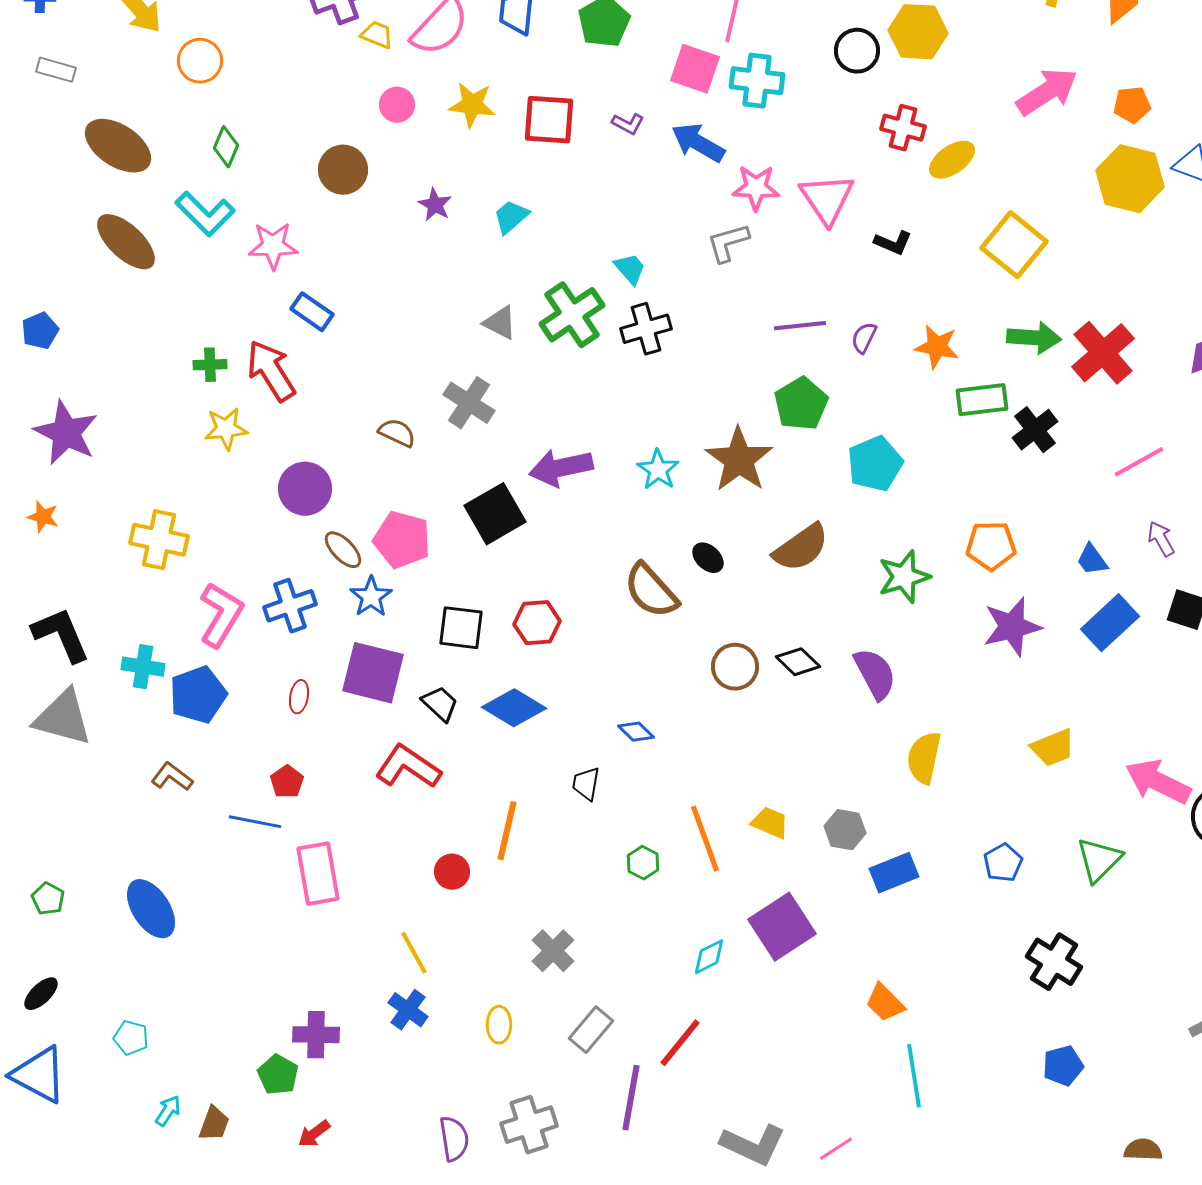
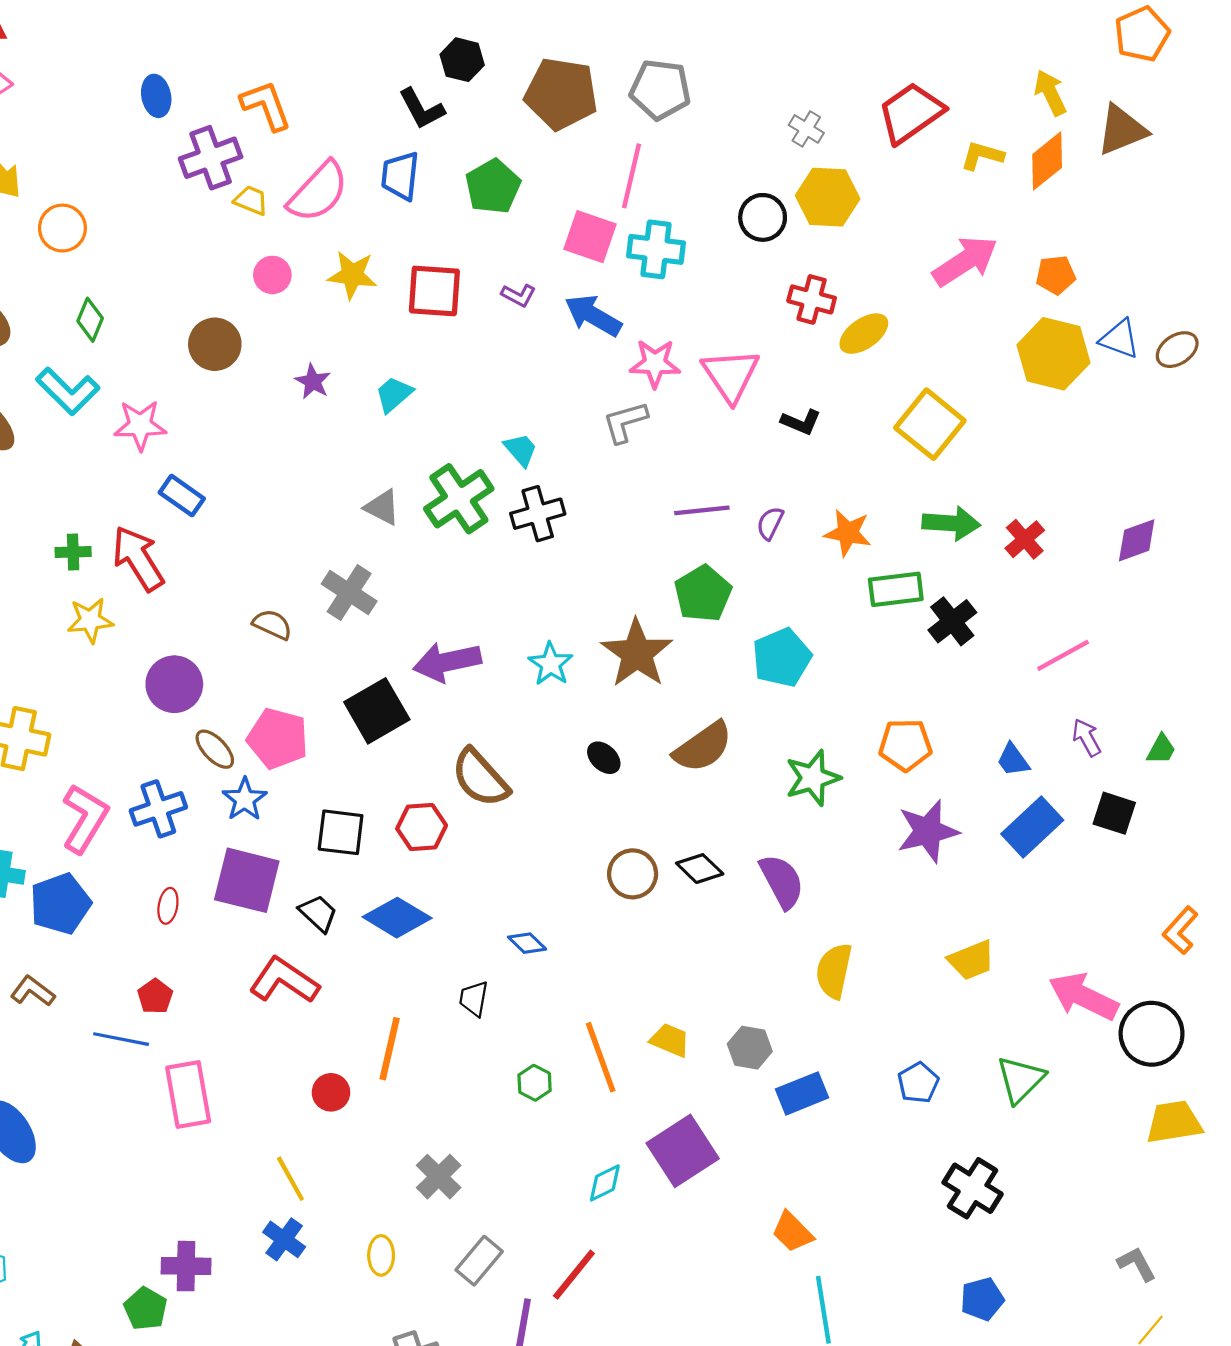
red cross: (1103, 353) -> (1025, 539), size x0.6
brown semicircle: (651, 591) -> (480, 778), moved

